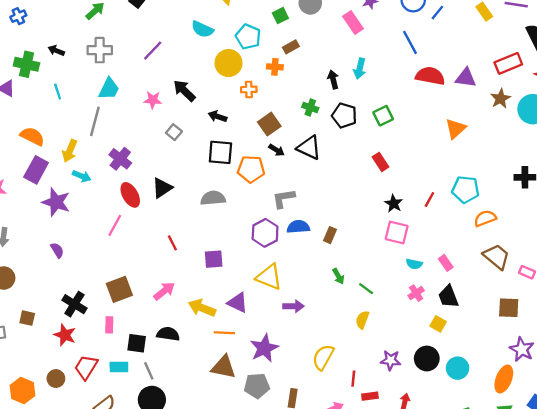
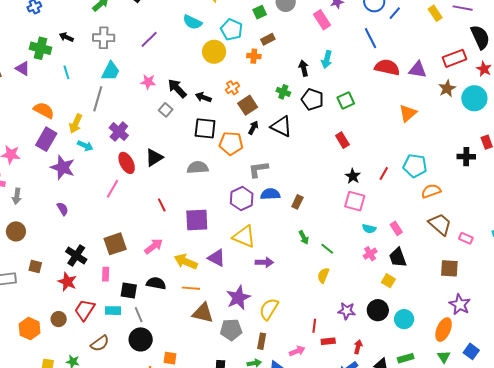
orange cross: (249, 89) -> (232, 88), moved, turned -32
black arrow: (184, 91) -> (177, 88), moved
black arrow: (276, 150) -> (253, 128), turned -96
purple square: (214, 259) -> (197, 220), size x1.4
orange line: (224, 333) -> (191, 288), moved
yellow semicircle: (323, 357) -> (269, 309), moved

